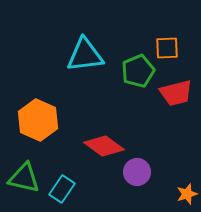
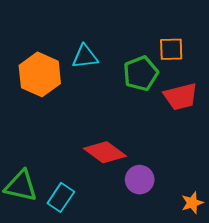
cyan triangle: (85, 55) -> (85, 57), size x0.7
orange hexagon: (38, 120) -> (40, 74), moved

